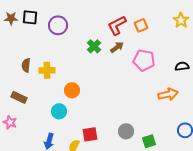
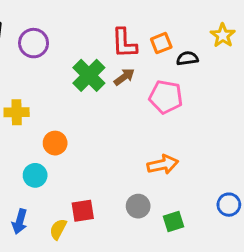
red L-shape: (117, 25) -> (124, 43), turned -65
green cross: (94, 46) -> (89, 75), size x1.5
black semicircle: (182, 66) -> (187, 58), moved
orange arrow: (168, 94) -> (163, 165), moved

